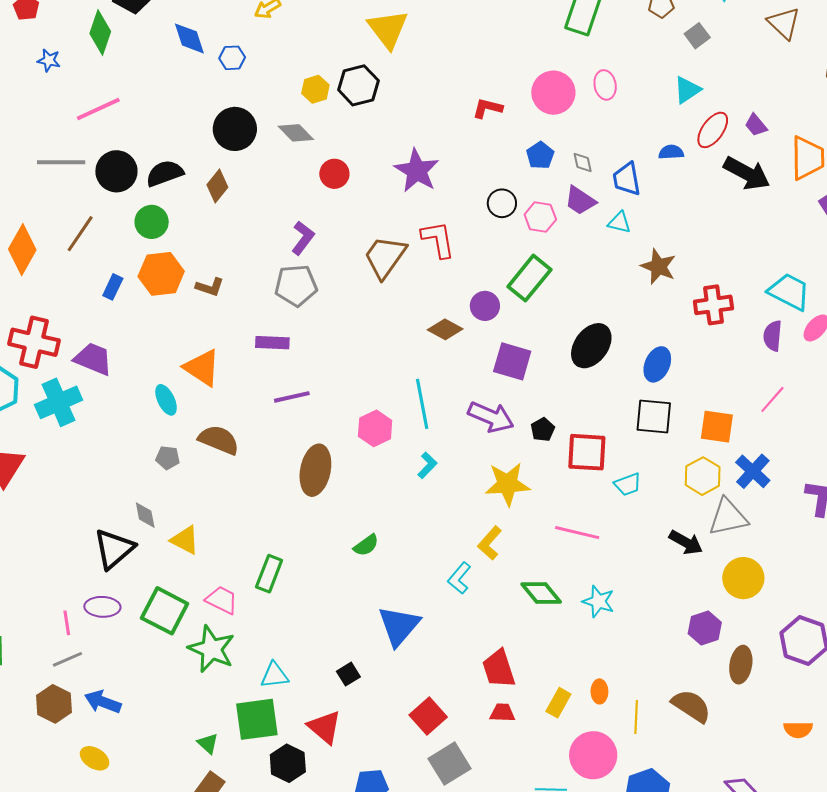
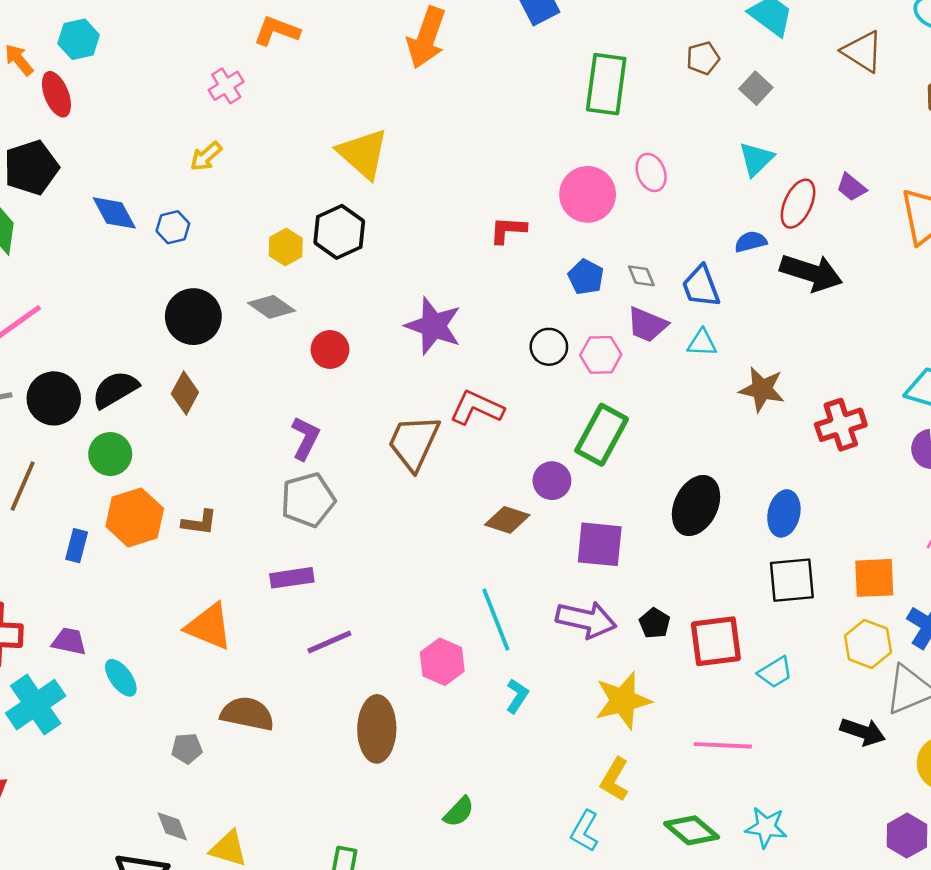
black arrow: (747, 173) -> (811, 273), moved
red L-shape: (438, 239) -> (477, 408), turned -45
purple trapezoid: (93, 359) -> (69, 641), size x0.7
cyan ellipse: (166, 400) -> (121, 678), moved

